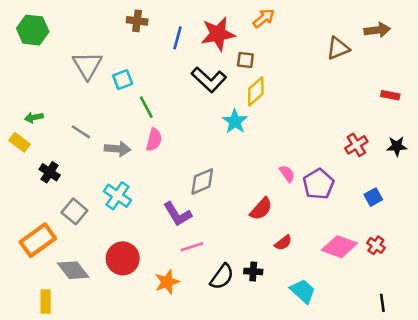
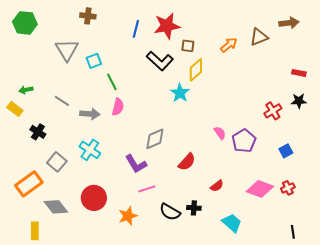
orange arrow: (264, 18) -> (229, 45), moved
brown cross: (137, 21) -> (88, 16), moved
black star: (397, 146) -> (299, 101), moved
red semicircle: (261, 209) -> (187, 162), moved
red cross: (376, 245) -> (288, 188), turned 32
black semicircle: (222, 277) -> (170, 212), turned 85

